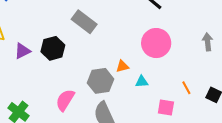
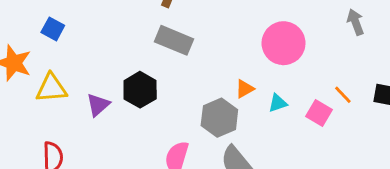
pink square: (166, 108) -> (319, 113), moved, turned 36

